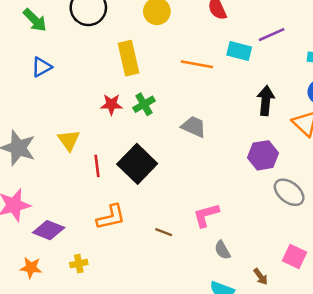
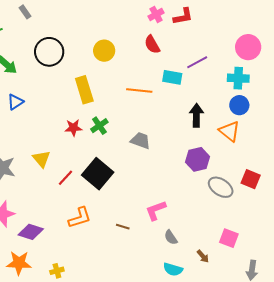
red line: (97, 166) -> (66, 178), turned 54
yellow cross: (79, 264) -> (57, 271), moved
orange star: (31, 268) -> (19, 263), size x1.4

